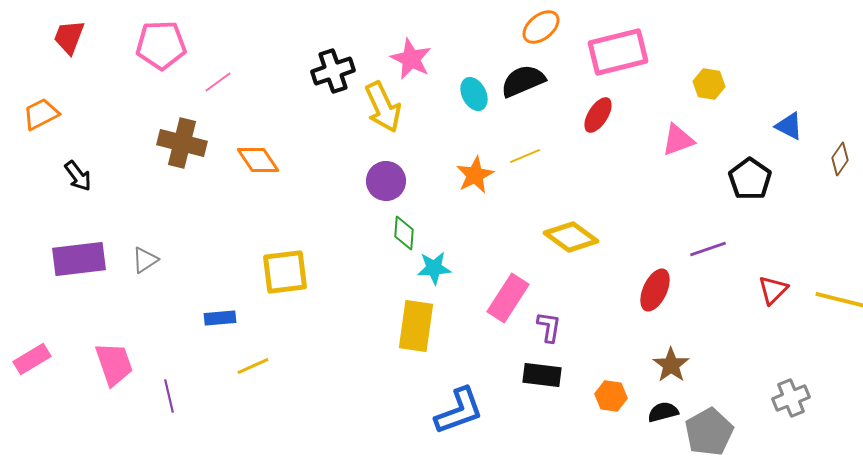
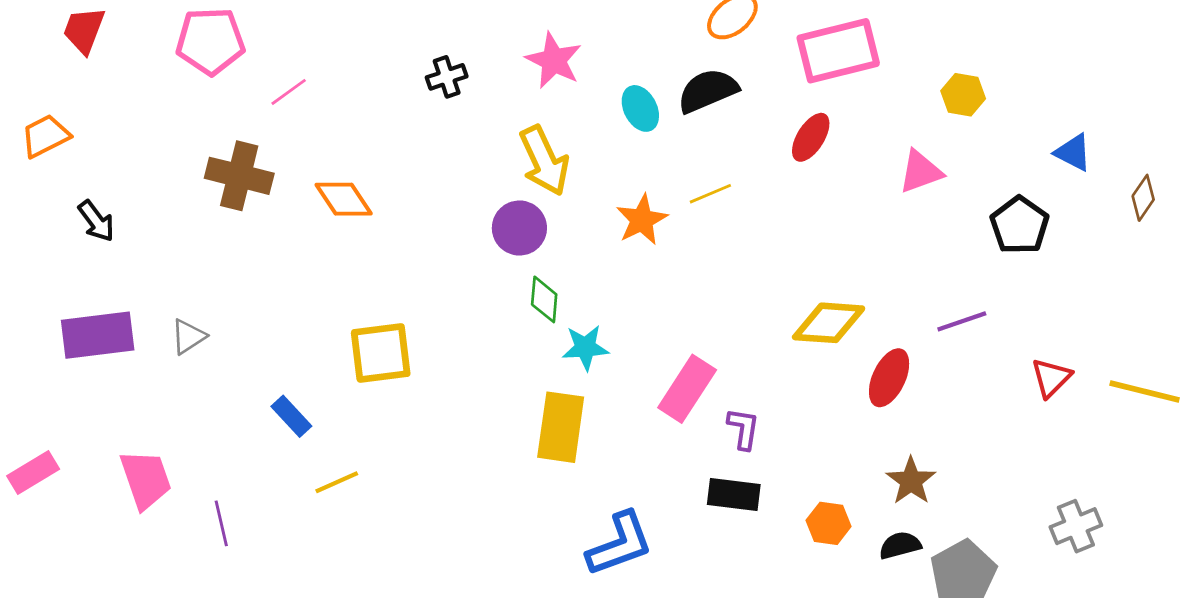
black cross: (333, 71) -> (447, 77), size x0.7
yellow arrow: (383, 107) -> (544, 161), moved
yellow diamond: (571, 237) -> (829, 323), moved, turned -32
blue rectangle: (220, 318) -> (291, 416), turned 52

